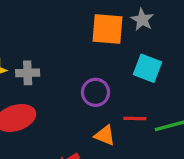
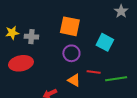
gray star: (142, 20) -> (121, 11), moved
orange square: (107, 29) -> (70, 26), moved

